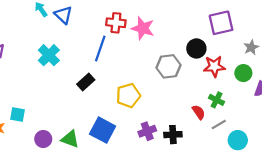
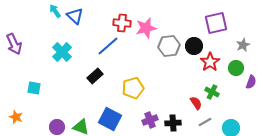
pink star: (143, 28) -> (146, 28), turned -30
blue line: (100, 48) -> (108, 46), turned 30
gray hexagon: (168, 66) -> (169, 46), moved
red star: (214, 66) -> (210, 62), turned -30
cyan square: (18, 114) -> (34, 88), moved
gray line: (219, 124) -> (205, 122), moved

